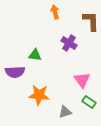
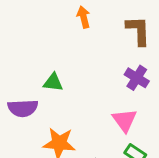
purple cross: (69, 43) -> (137, 78), moved

